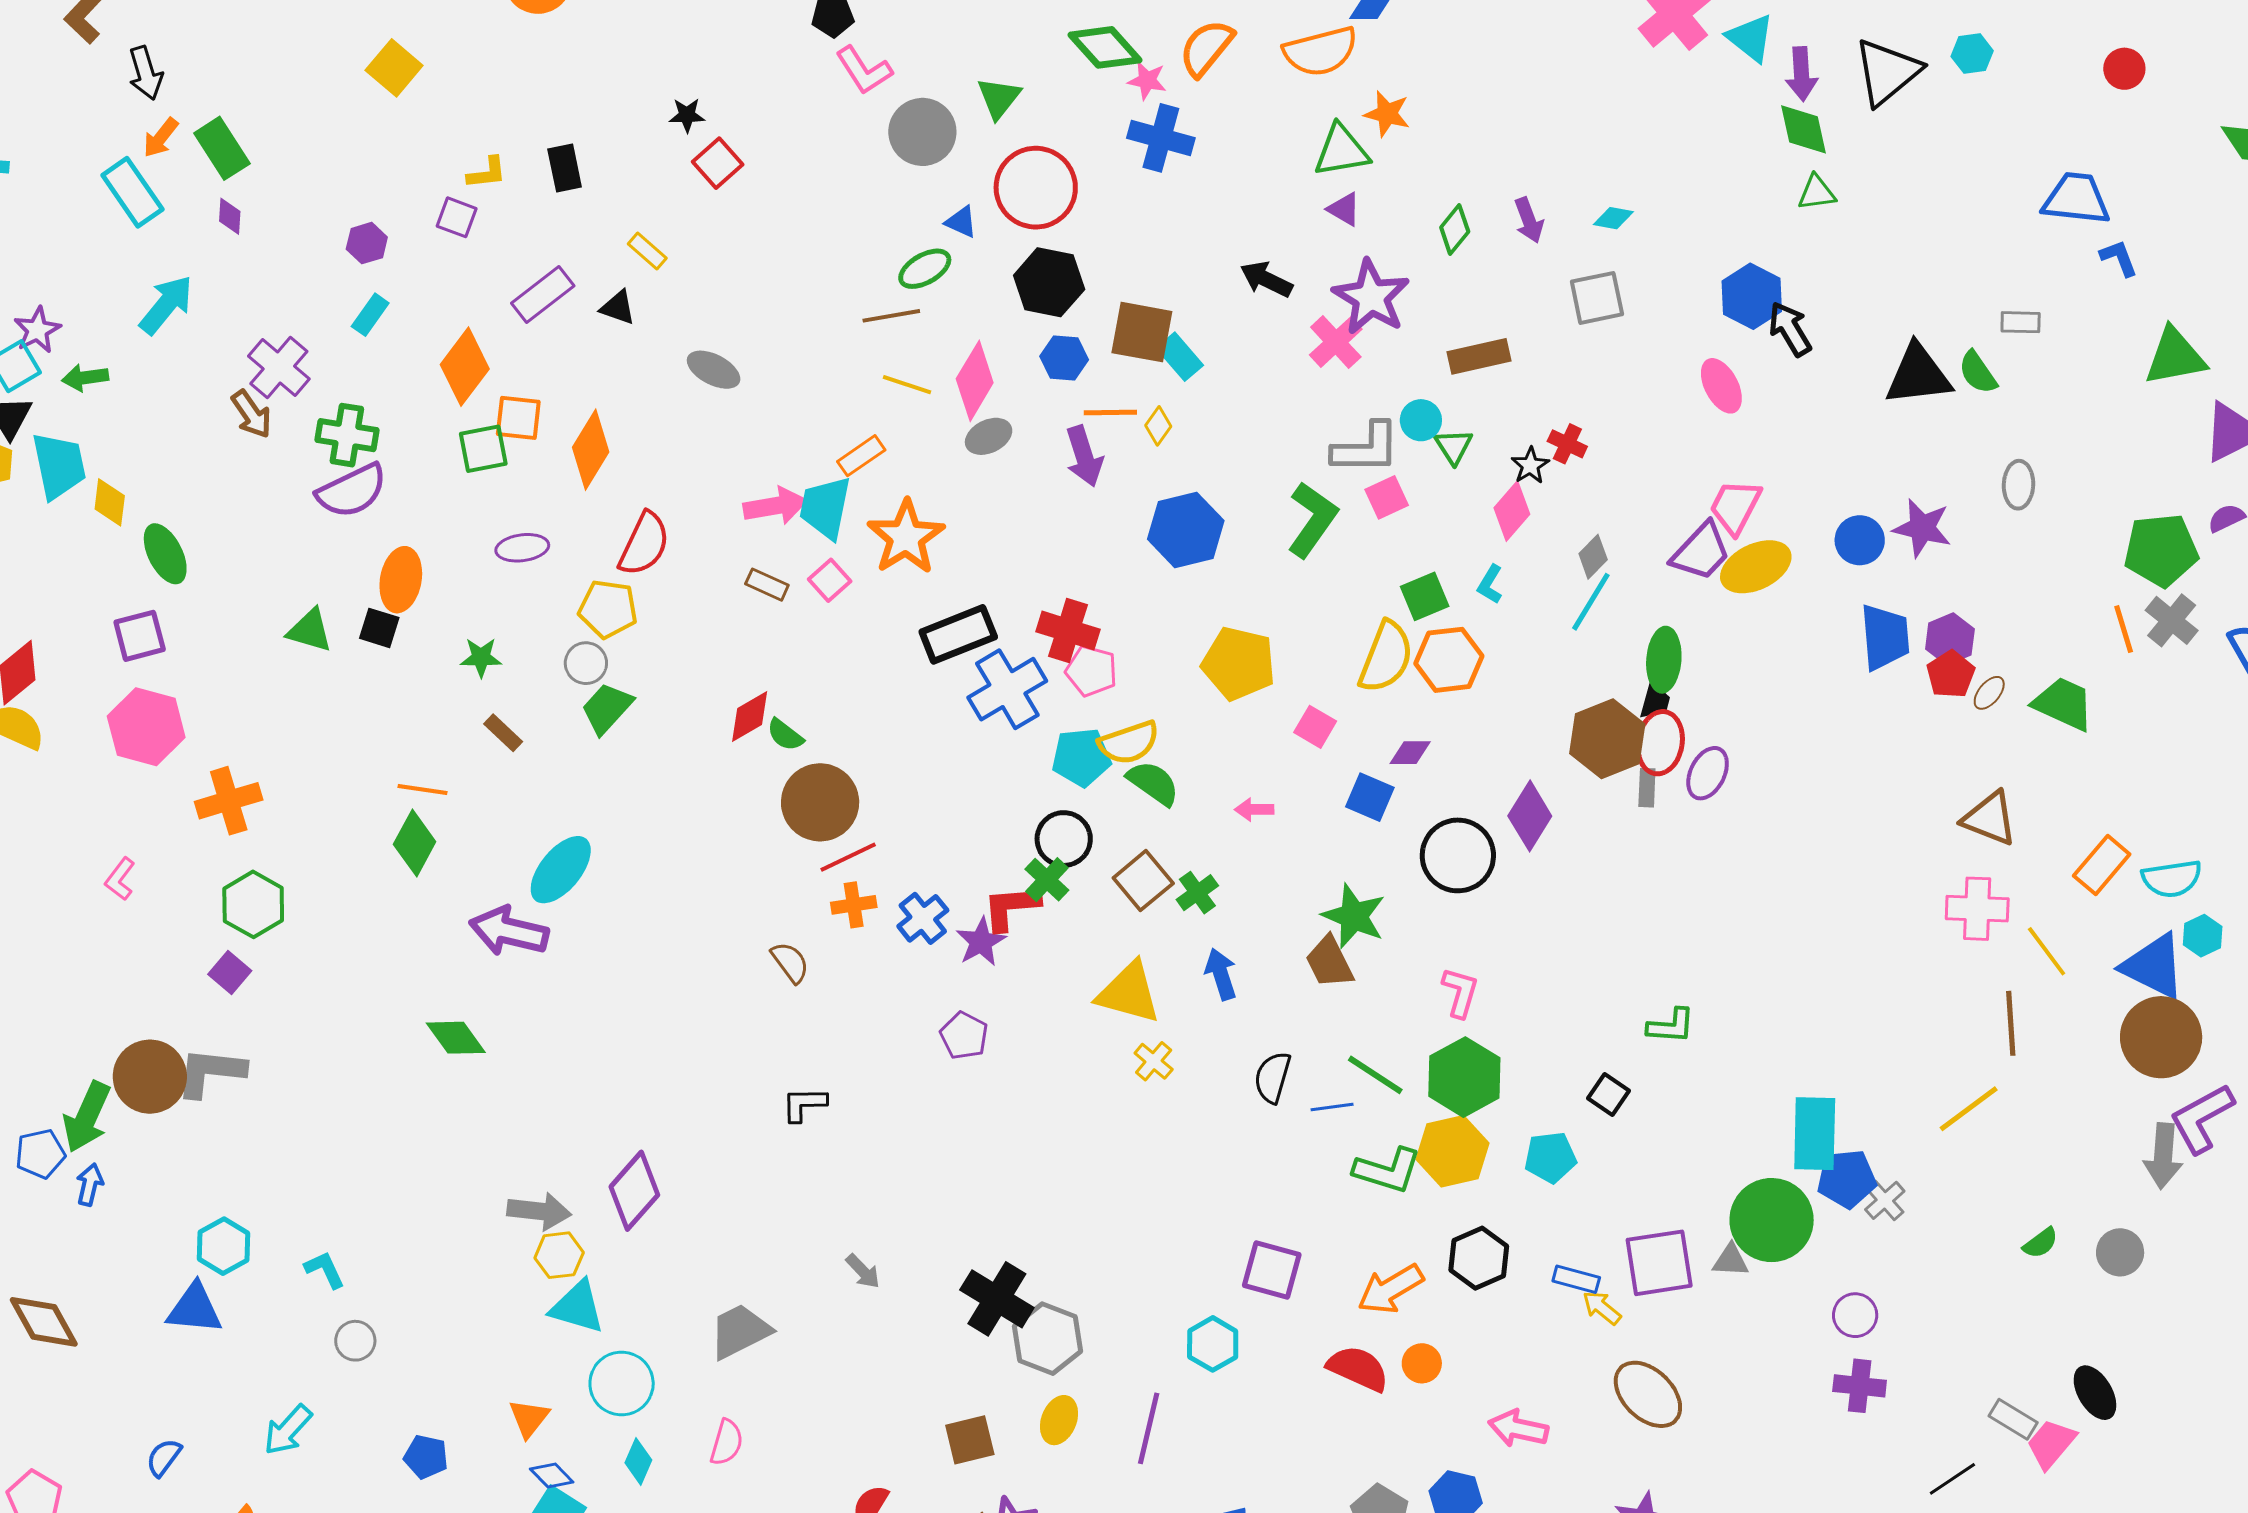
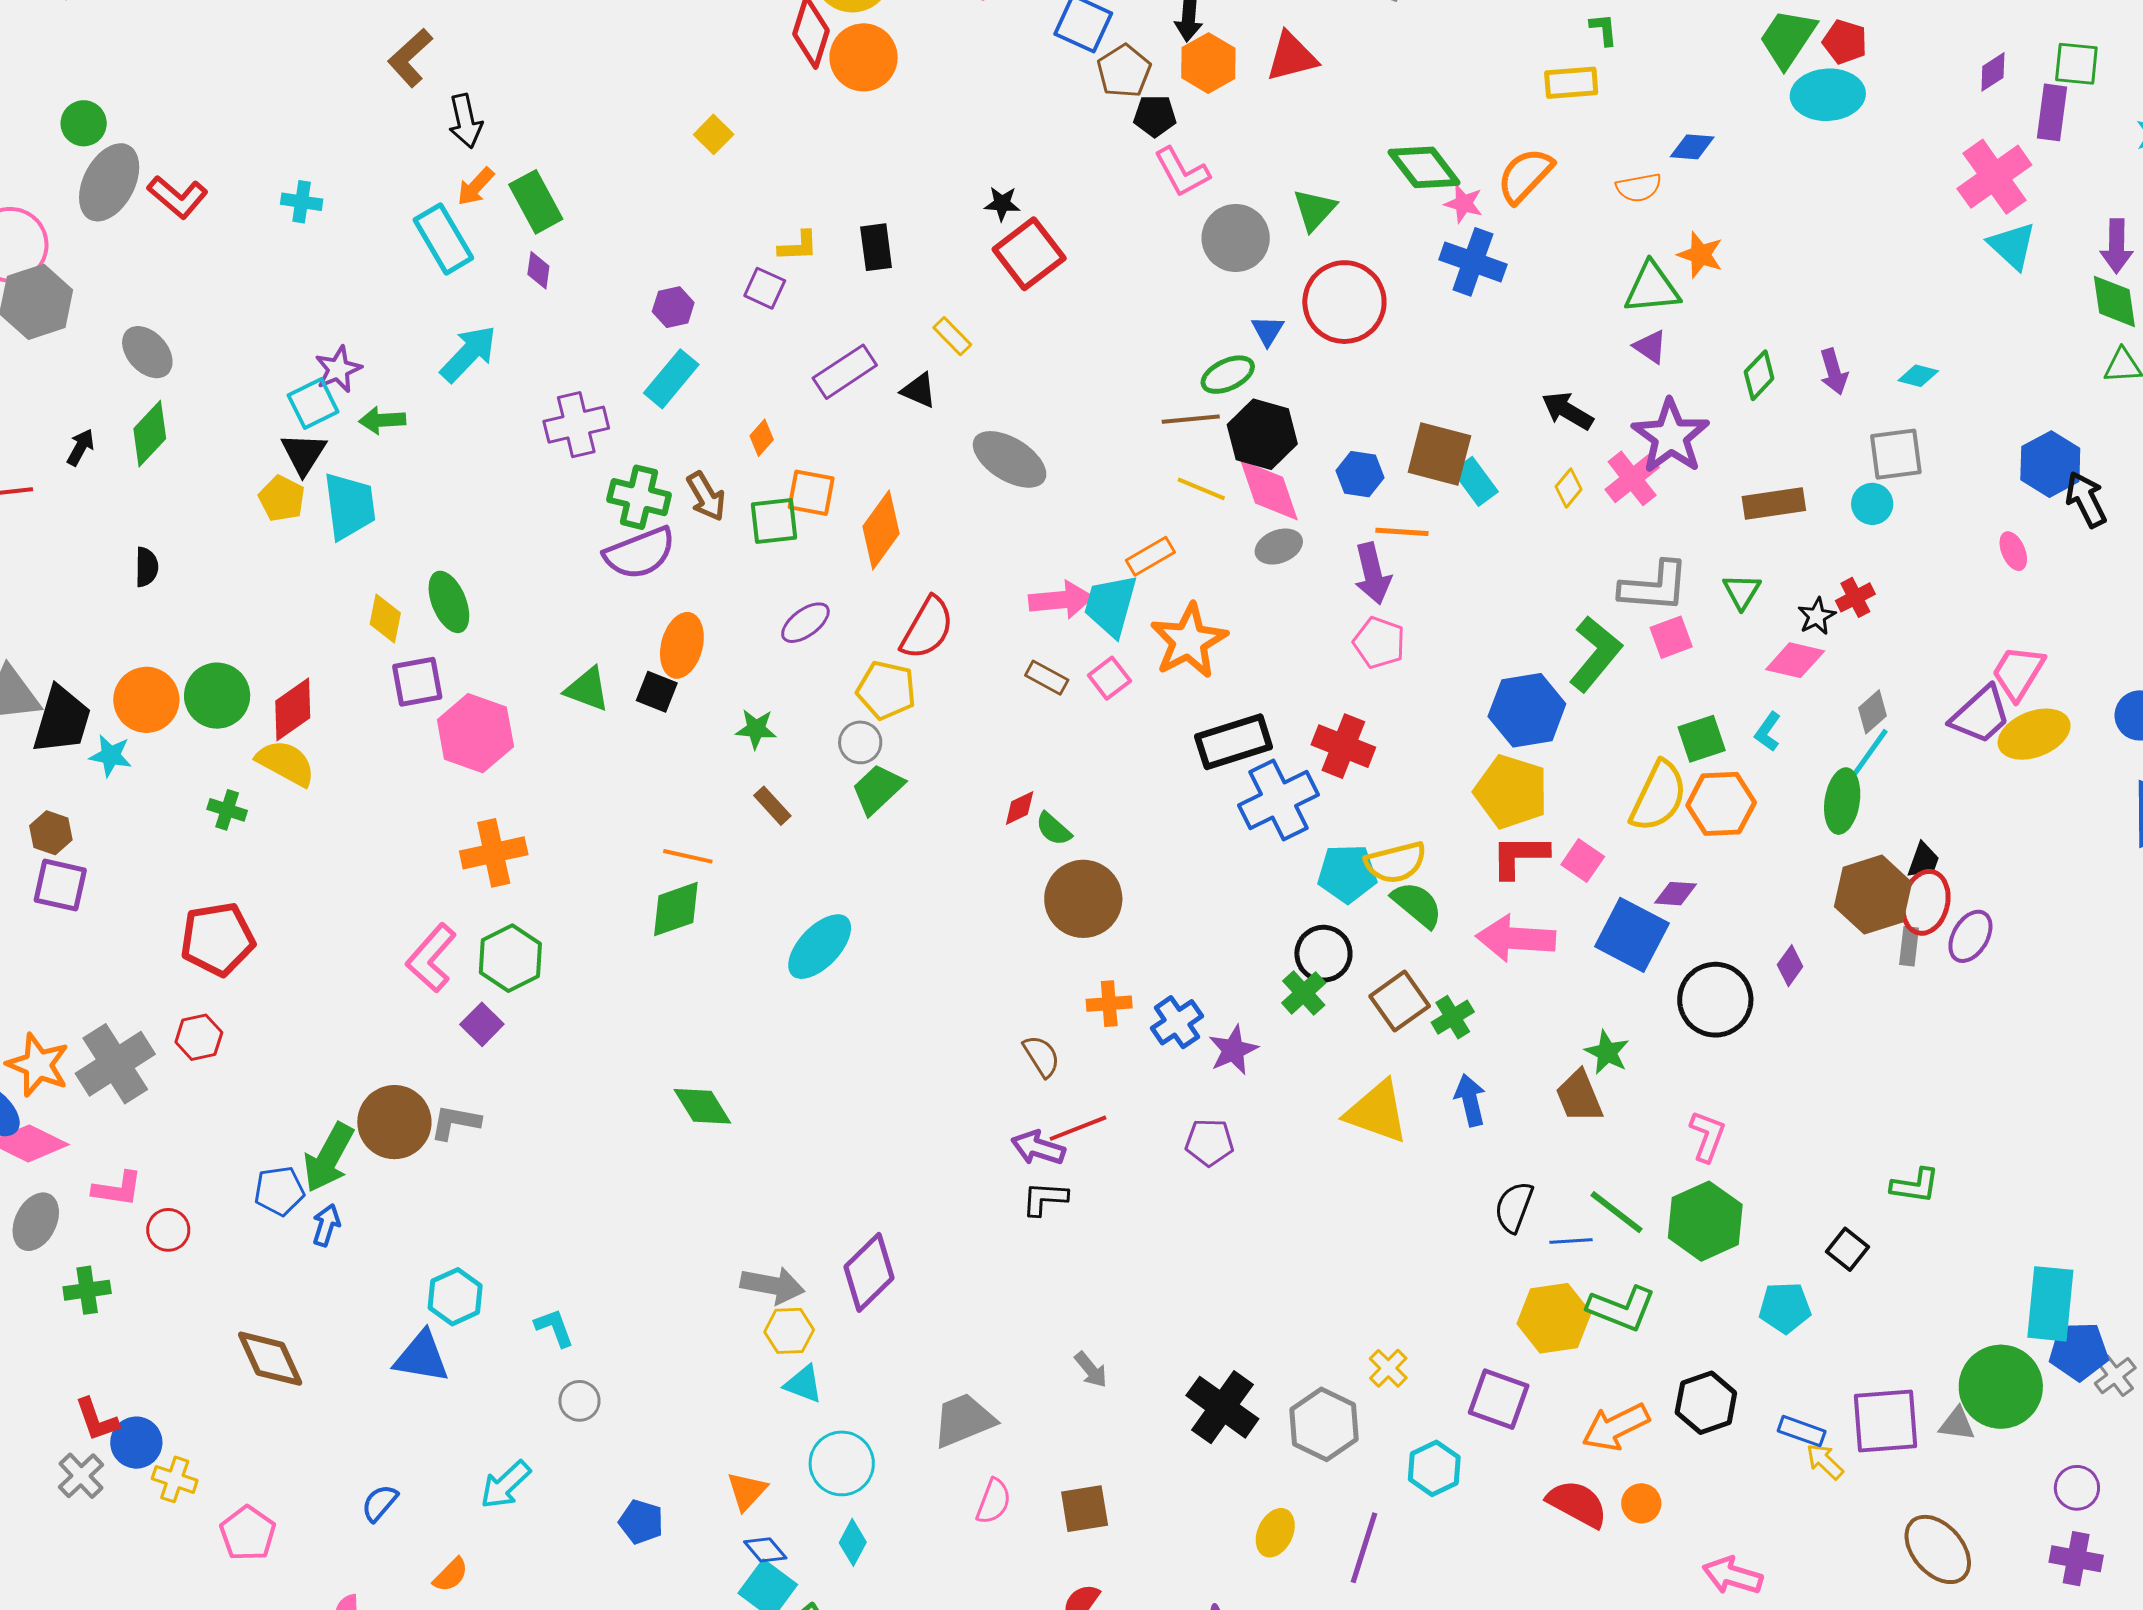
cyan triangle: (1751, 38) -> (2012, 246), moved
orange semicircle: (1321, 51) -> (1639, 188), size x0.6
yellow square: (394, 68) -> (714, 134), size x0.7
red square: (718, 163) -> (1029, 254), size x1.4
blue triangle: (961, 222) -> (1268, 331), turned 33
black hexagon: (1049, 282) -> (1262, 434), moved
cyan rectangle: (370, 315) -> (671, 379), size x1.4
orange diamond: (465, 367) -> (762, 438), size x0.5
purple cross: (279, 368) -> (576, 425), turned 32
gray ellipse: (714, 370) -> (1010, 459), size x1.4
pink diamond: (975, 381) -> (1269, 490), turned -54
pink ellipse: (1721, 386) -> (2013, 551), size x0.7
brown arrow: (251, 414) -> (706, 496), moved
cyan circle: (1421, 420) -> (1872, 504), moved
yellow diamond: (1158, 426) -> (1569, 488), moved
red cross: (1567, 444) -> (1855, 597), turned 33
yellow diamond: (110, 502) -> (385, 619), moved
pink diamond: (1512, 511) -> (1795, 660), turned 58
blue hexagon: (1186, 530) -> (1527, 710), moved
purple ellipse: (522, 548) -> (805, 623), turned -33
green ellipse: (1664, 660) -> (1842, 801), moved
pink pentagon: (1091, 671) -> (1379, 643), moved
red diamond: (750, 716) -> (1020, 808), size x0.7
pink hexagon: (146, 727) -> (475, 733), moved
blue square: (1370, 797) -> (1632, 935), size x1.5
pink arrow: (1254, 809) -> (1516, 939), size x2.0
purple diamond: (1530, 816) -> (1790, 966), size x0.6
green diamond: (415, 843) -> (676, 909), turned 38
red line: (848, 857) -> (1078, 1128), moved
pink L-shape: (120, 879) -> (431, 958), moved, size x1.6
red L-shape: (1011, 907) -> (1520, 856), moved
green star: (1354, 916) -> (1607, 1052), size x0.7
purple arrow: (509, 931) -> (1038, 1148), moved, size x0.7
purple pentagon: (964, 1036) -> (1209, 1142), turned -30
yellow cross: (1154, 1061) -> (1388, 1368), moved
gray L-shape: (211, 1072) -> (455, 1122), size x0.7
yellow hexagon: (1453, 1151) -> (1554, 1318), moved
cyan triangle: (577, 1307) -> (803, 1384), size x0.7
gray hexagon: (1047, 1339) -> (1324, 1424), moved
brown ellipse: (1648, 1394) -> (1938, 1549), moved
brown square: (970, 1440) -> (1085, 1509), moved
pink semicircle: (727, 1442) -> (994, 1501), moved

